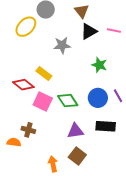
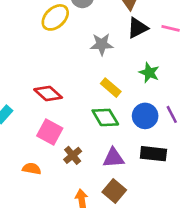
yellow rectangle: (44, 73) -> (111, 88), moved
pink square: (43, 101) -> (50, 132), moved
brown cross: (28, 130) -> (73, 155), moved, turned 32

